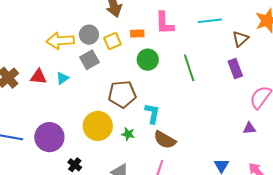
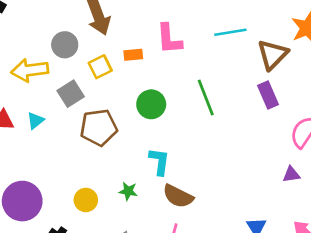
gray circle: (89, 35) -> (65, 45), moved
brown triangle: (240, 39) -> (273, 55), size x1.4
green circle: (148, 60) -> (151, 104), moved
brown pentagon: (122, 94) -> (99, 128), moved
yellow circle: (98, 126) -> (86, 200), moved, size x0.6

